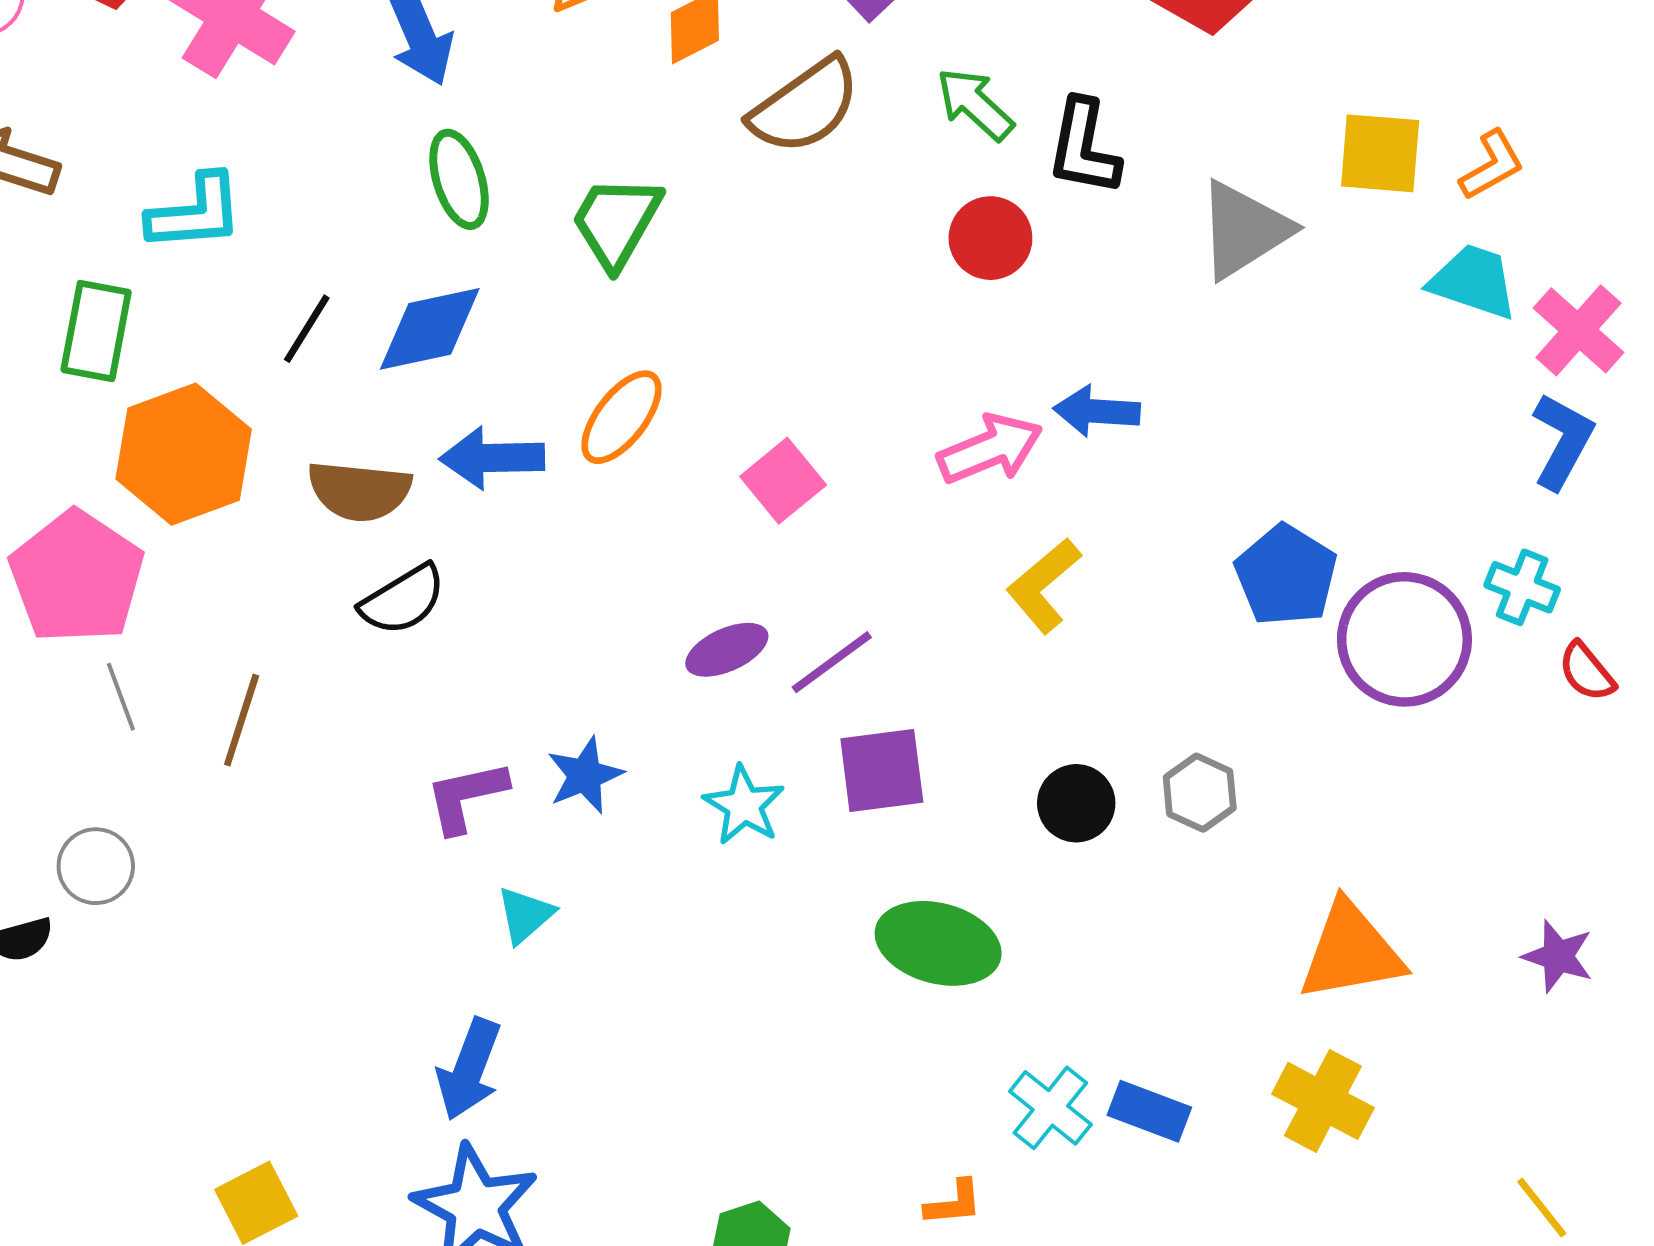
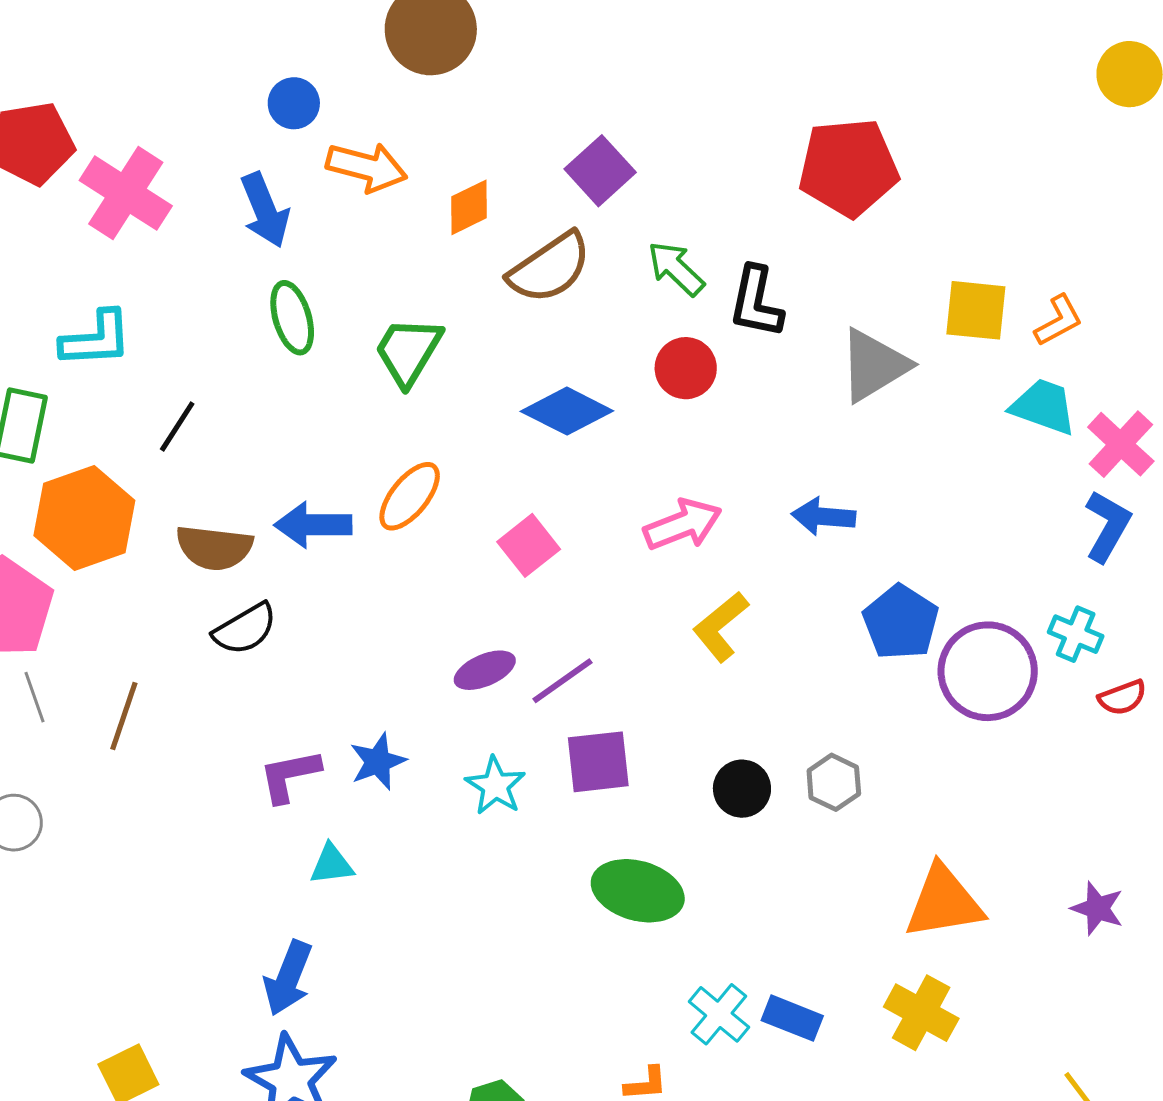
blue diamond: (430, 329) -> (567, 411), moved, turned 38
blue arrow: (1097, 411) -> (823, 516), moved
red semicircle: (1587, 672) -> (1122, 698), turned -72
cyan triangle: (525, 915) -> (332, 864), turned 33

